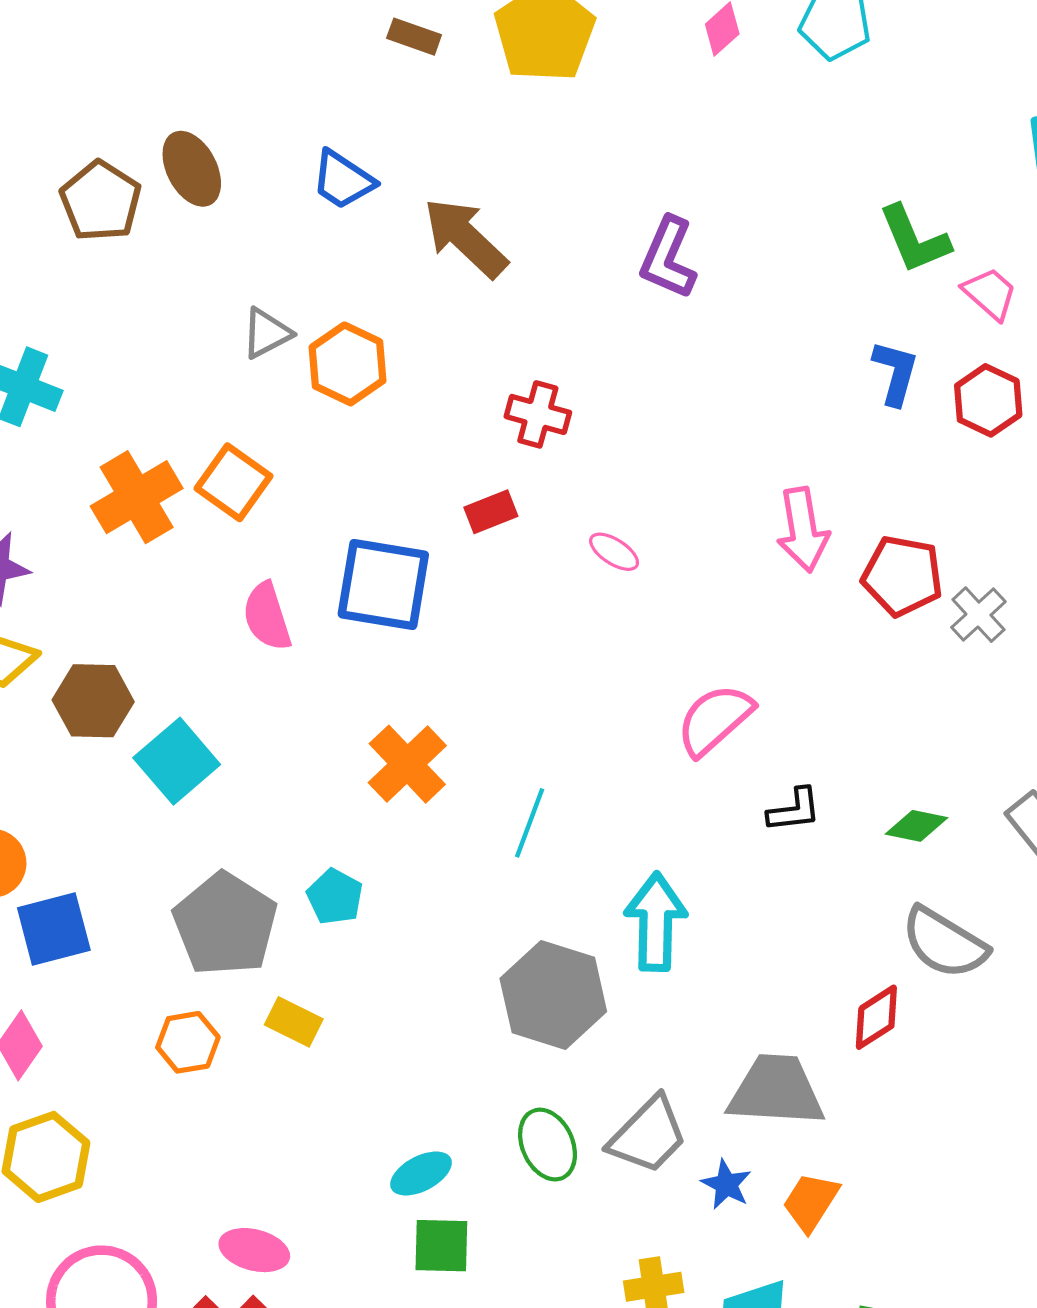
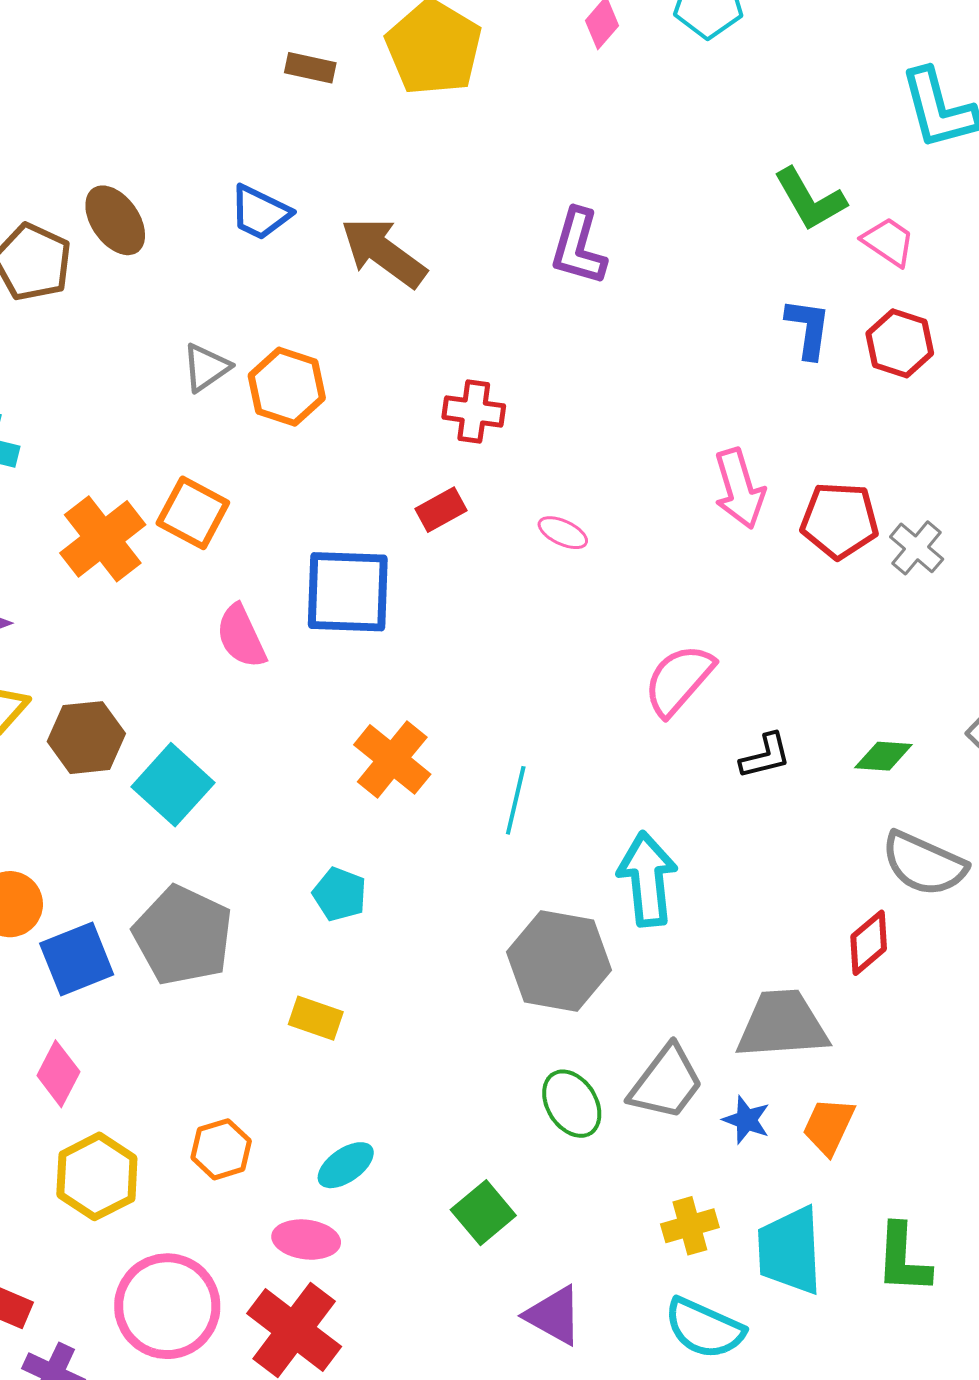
gray pentagon: (225, 924) -> (183, 935), moved
orange hexagon: (188, 1042) -> (221, 1149), moved
cyan ellipse: (421, 1173) -> (346, 1165), moved
green square: (441, 1246) -> (483, 1213), turned -34

